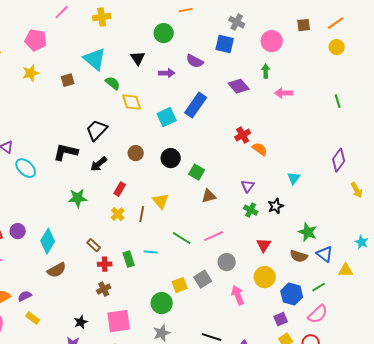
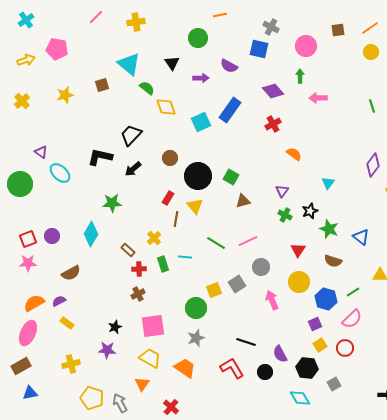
pink pentagon: (36, 40) -> (57, 49), moved
yellow star: (31, 73) -> (65, 95), moved
red cross: (243, 135) -> (273, 124), moved
black circle: (171, 158) -> (198, 176), moved, size x1.4
red rectangle: (120, 189) -> (168, 198), moved
yellow cross: (118, 214) -> (154, 238), moved
green star: (308, 232) -> (329, 229), moved
cyan diamond: (48, 241) -> (91, 234), moved
blue triangle: (325, 254) -> (361, 237), moved
brown semicircle: (57, 270) -> (71, 273), moved

